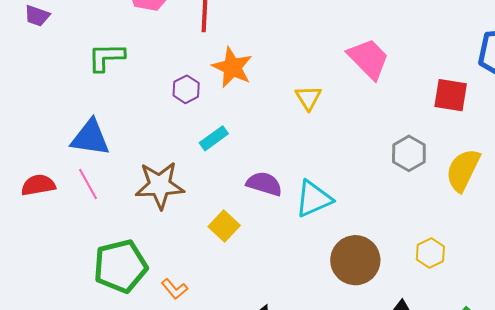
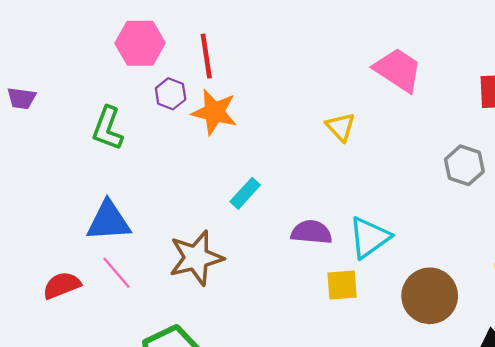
green L-shape: (106, 57) -> (108, 128), turned -57
orange star: (232, 67) -> (214, 112), moved
purple hexagon: (186, 89) -> (171, 94), moved
yellow square: (224, 226) -> (342, 285), moved, turned -36

